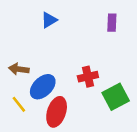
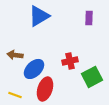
blue triangle: (49, 20) -> (39, 16), size x1.6
yellow line: (19, 104) -> (15, 95), moved, turned -32

